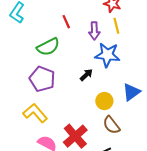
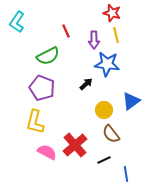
yellow L-shape: (35, 113) -> (35, 122), turned -125

